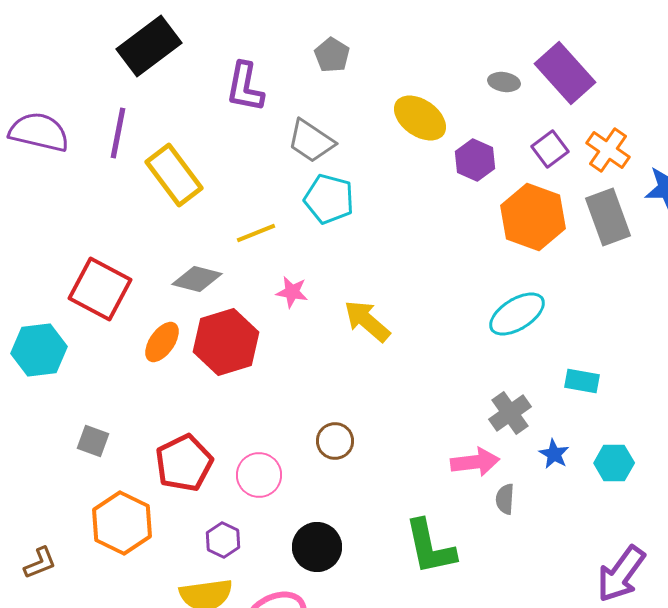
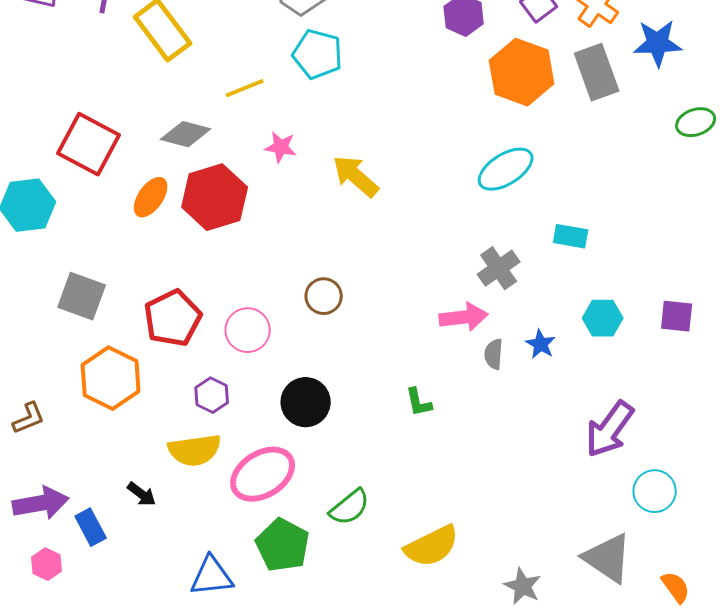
gray square: (93, 441) -> (82, 296), size x1.5
blue star: (554, 454) -> (541, 344), moved
green L-shape: (430, 547) -> (419, 402), size x0.5

